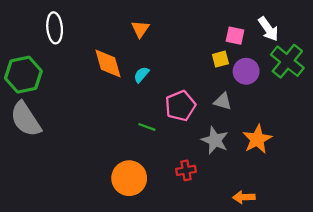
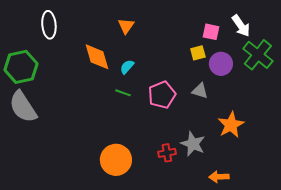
green line: (147, 127) -> (123, 93), moved
gray star: (215, 140) -> (193, 144), moved

